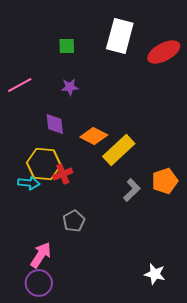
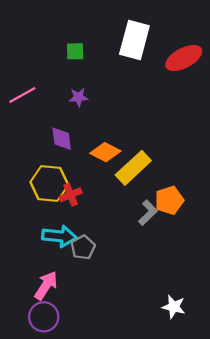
orange pentagon: (165, 181) -> (169, 200), moved
cyan arrow: (29, 183) -> (59, 236), moved, size x1.4

